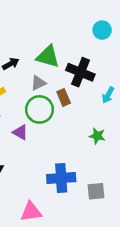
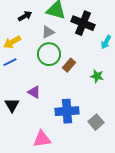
brown rectangle: (64, 97) -> (69, 65), moved, turned 64
purple triangle: (20, 132) -> (34, 92), moved
gray square: (96, 191) -> (96, 122), turned -35

